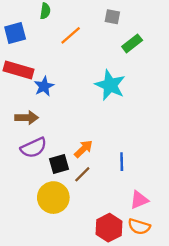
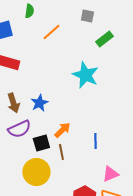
blue star: (44, 86) -> (39, 103), moved
brown arrow: (27, 118) -> (13, 103), turned 72
brown line: (82, 174) -> (61, 152), turned -56

